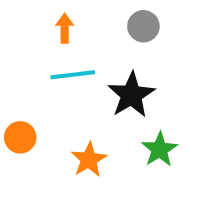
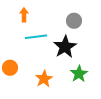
gray circle: (143, 26) -> (74, 21), moved
orange arrow: (65, 28) -> (24, 15), moved

